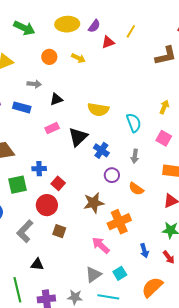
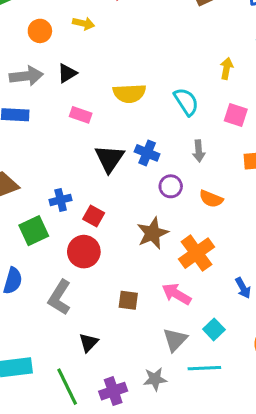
gray arrow: (34, 84) -> (26, 76), size x1.5
black triangle: (56, 99) -> (67, 73), moved
pink rectangle: (52, 128) -> (81, 115), moved, turned 56
black triangle: (78, 137) -> (109, 159), moved
brown square: (59, 231) -> (128, 300), moved
black triangle: (37, 264) -> (89, 343), turned -40

